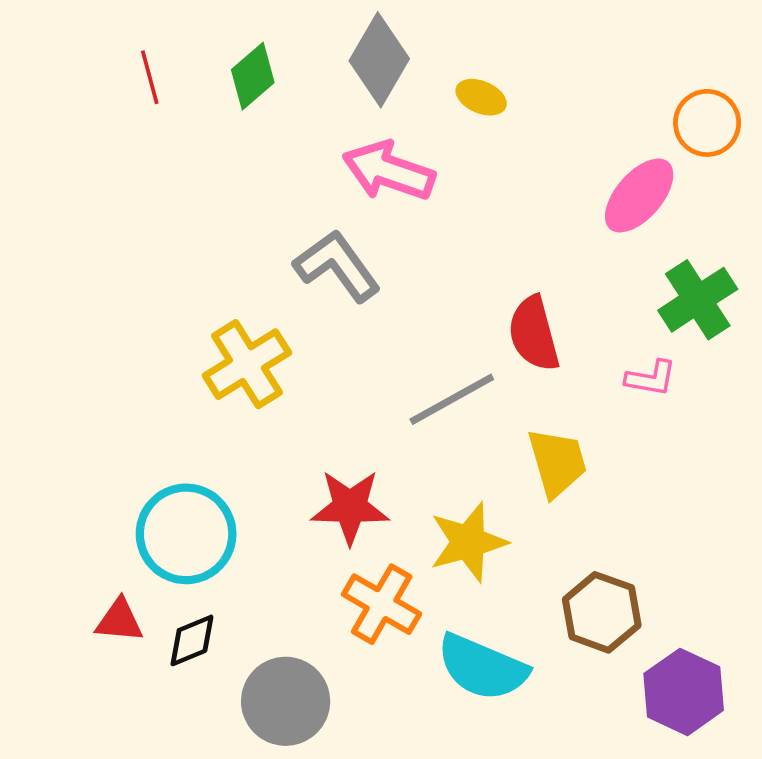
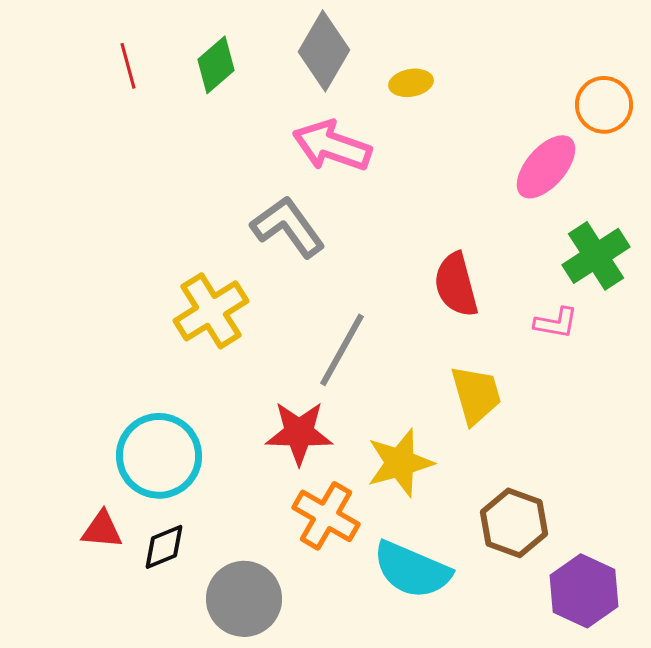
yellow ellipse: (481, 97) -> (411, 83), turned -33
gray line: (452, 399) -> (342, 350), moved, turned -32

